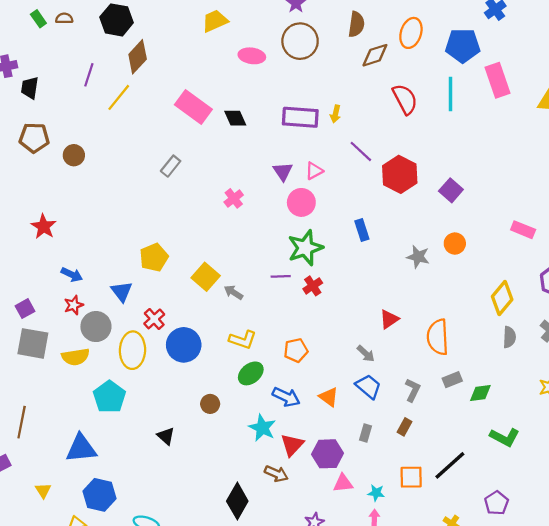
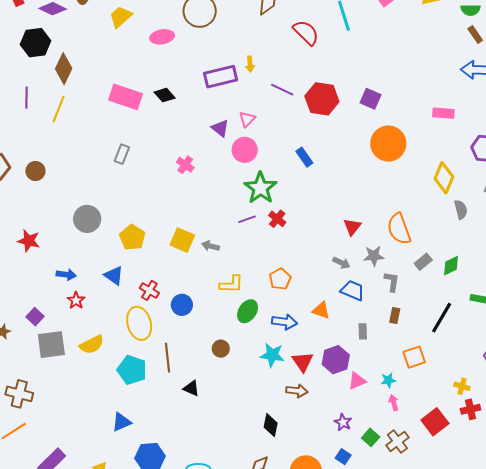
orange circle: (455, 244) -> (388, 144), size x1.8
gray star: (418, 257) -> (374, 256), moved
gray circle: (96, 327) -> (87, 219), moved
blue circle: (184, 345) -> (182, 305), size x0.7
brown line: (22, 422) -> (167, 358), moved
blue triangle: (81, 448) -> (122, 422), size x0.7
black line: (450, 465) -> (442, 318), moved
black diamond: (237, 501) -> (271, 425), size x0.7

